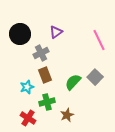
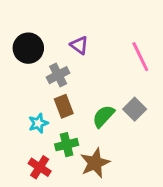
purple triangle: (56, 32) -> (79, 45), turned -48
brown star: (67, 115) -> (95, 163), size x1.5

